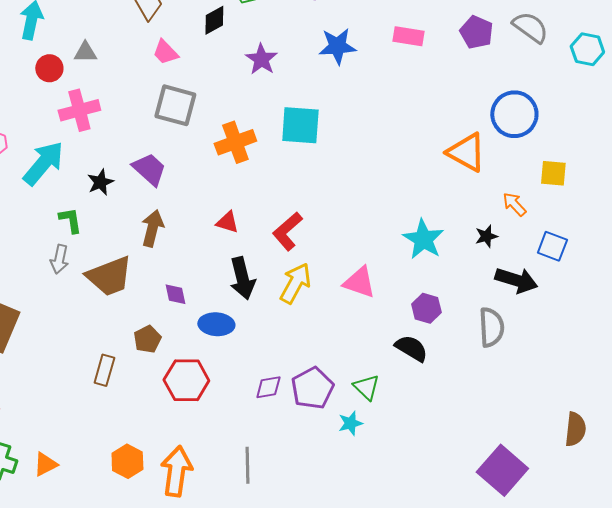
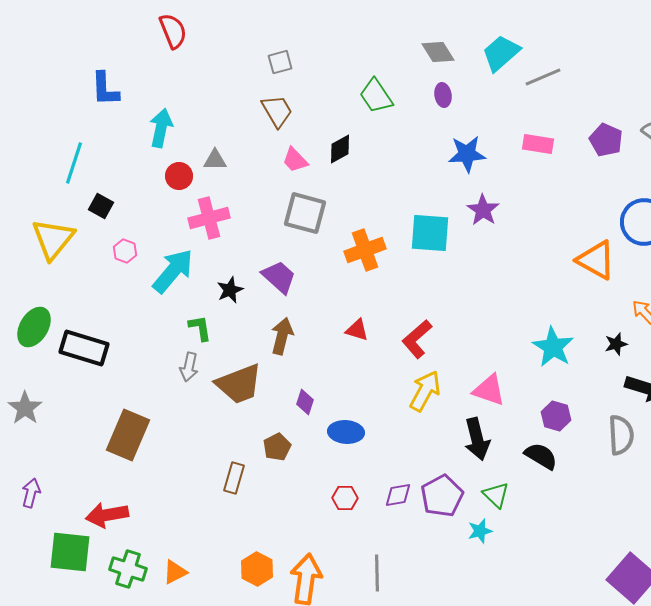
black diamond: (214, 20) -> (340, 149), moved
purple star: (261, 59) -> (483, 210), moved
black arrow: (242, 278) -> (477, 439), moved
purple diamond: (175, 294) -> (305, 402), turned 30
red hexagon: (186, 380) -> (345, 498), moved, size x0.6

